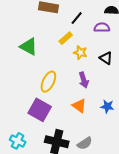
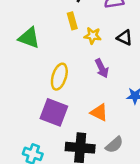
yellow rectangle: (66, 38) -> (72, 21), turned -56
orange triangle: (79, 106) -> (99, 112), moved

